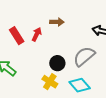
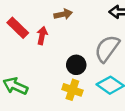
red rectangle: (17, 36) -> (18, 28), moved

